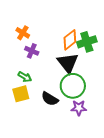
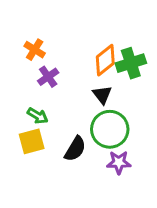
purple cross: (32, 51) -> (48, 77), turned 32
black triangle: (68, 63) -> (102, 95), size x0.6
black semicircle: (50, 99) -> (75, 149), turned -90

